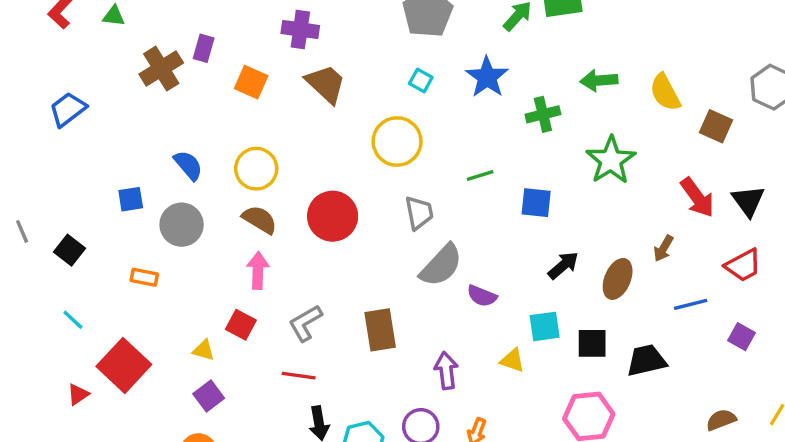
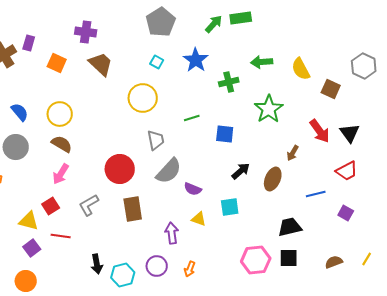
red circle: (333, 216) -> (120, 169), moved
brown arrow: (663, 248) -> (293, 153), moved
pink arrow: (258, 270) -> (61, 174), turned -150
red square: (241, 325) -> (51, 206), turned 30
black square: (592, 343) -> (289, 258), moved
yellow triangle: (204, 350) -> (29, 221), size x1.5
yellow triangle: (512, 360) -> (199, 219), moved
red line: (299, 376) -> (61, 236), moved

